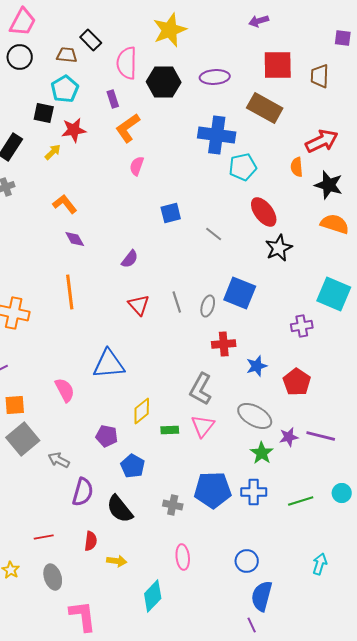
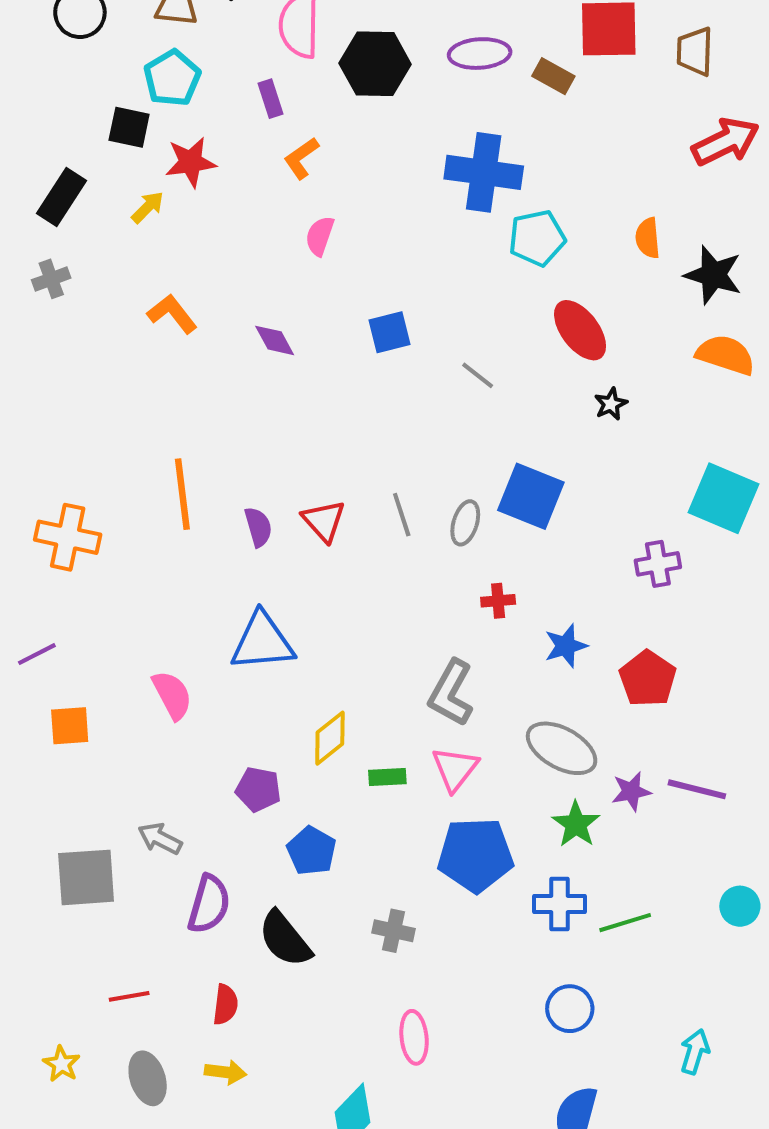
brown rectangle: (265, 108) -> (553, 76), moved, size x0.6
orange L-shape: (128, 128) -> (301, 158), size x0.7
red arrow: (322, 141) -> (726, 142), moved
purple diamond: (75, 239) -> (275, 340), moved
black star: (279, 248) -> (611, 404), size x0.6
purple semicircle: (130, 259) -> (258, 527), moved, turned -54
red cross: (224, 344) -> (498, 601), size x0.7
gray square: (23, 439) -> (86, 877), moved, turned 36
blue pentagon: (213, 490) -> (476, 855), moved
green line: (301, 501) -> (625, 923), moved
yellow arrow: (117, 561) -> (225, 1072), moved
blue circle: (247, 561) -> (570, 1009), moved

